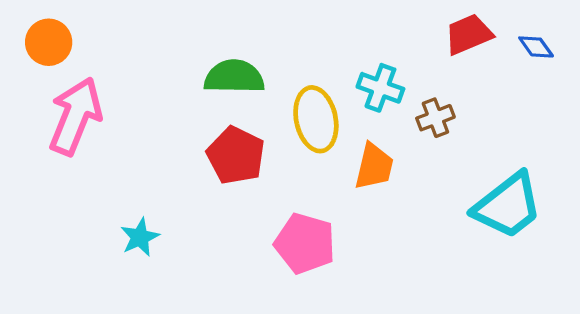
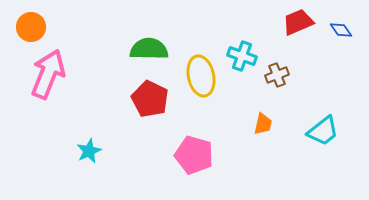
orange trapezoid: (374, 166) -> (263, 124), moved, size x0.7
cyan trapezoid: (508, 206) -> (323, 131), size x0.7

